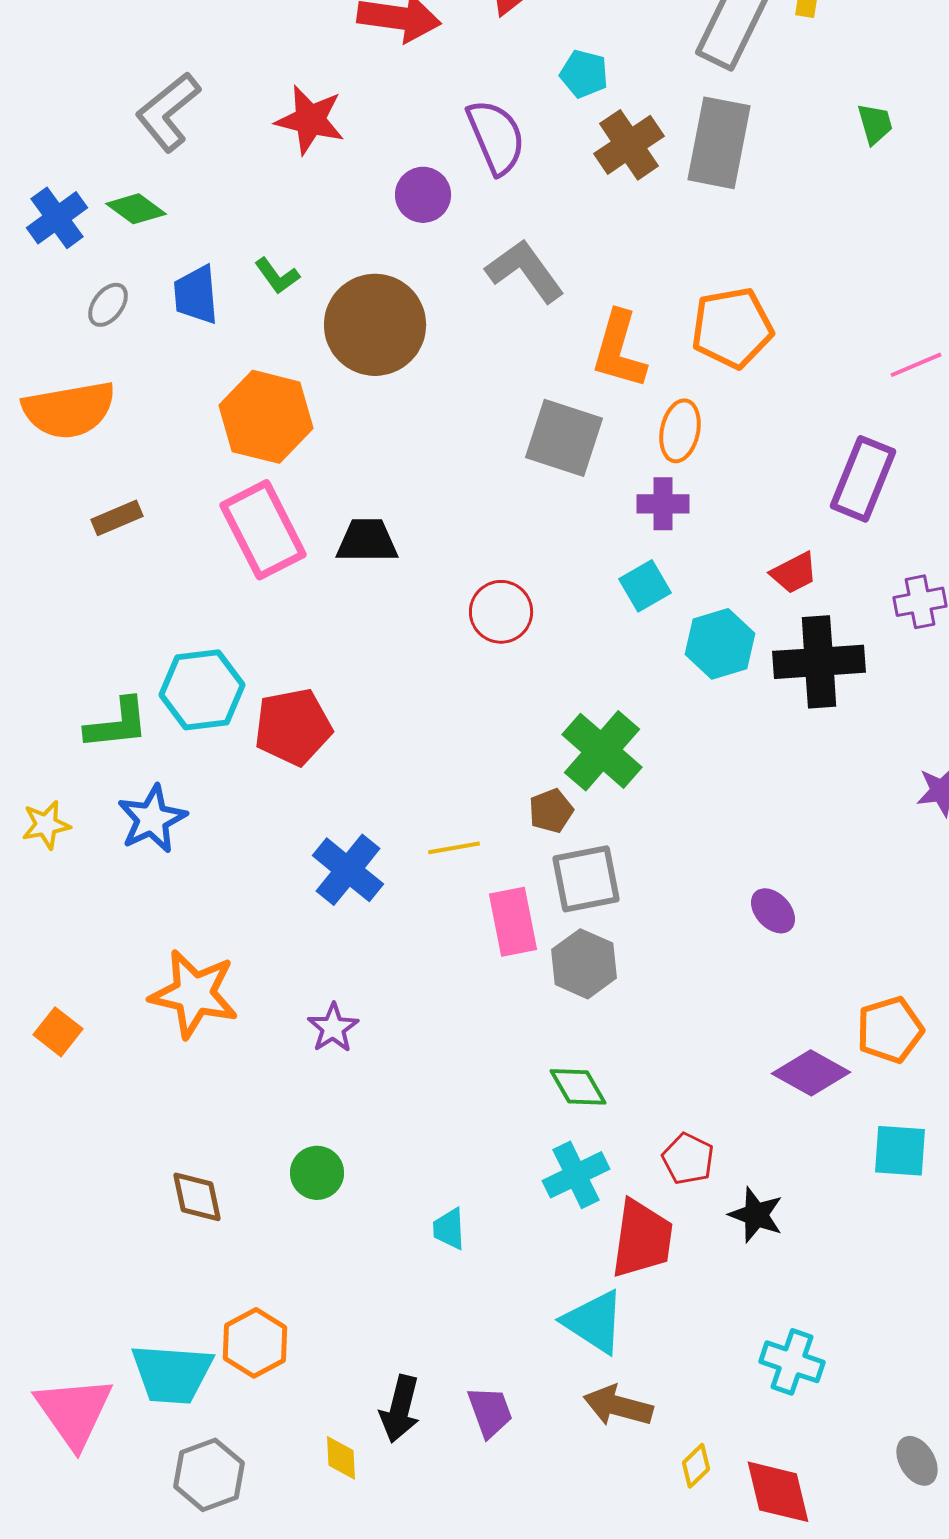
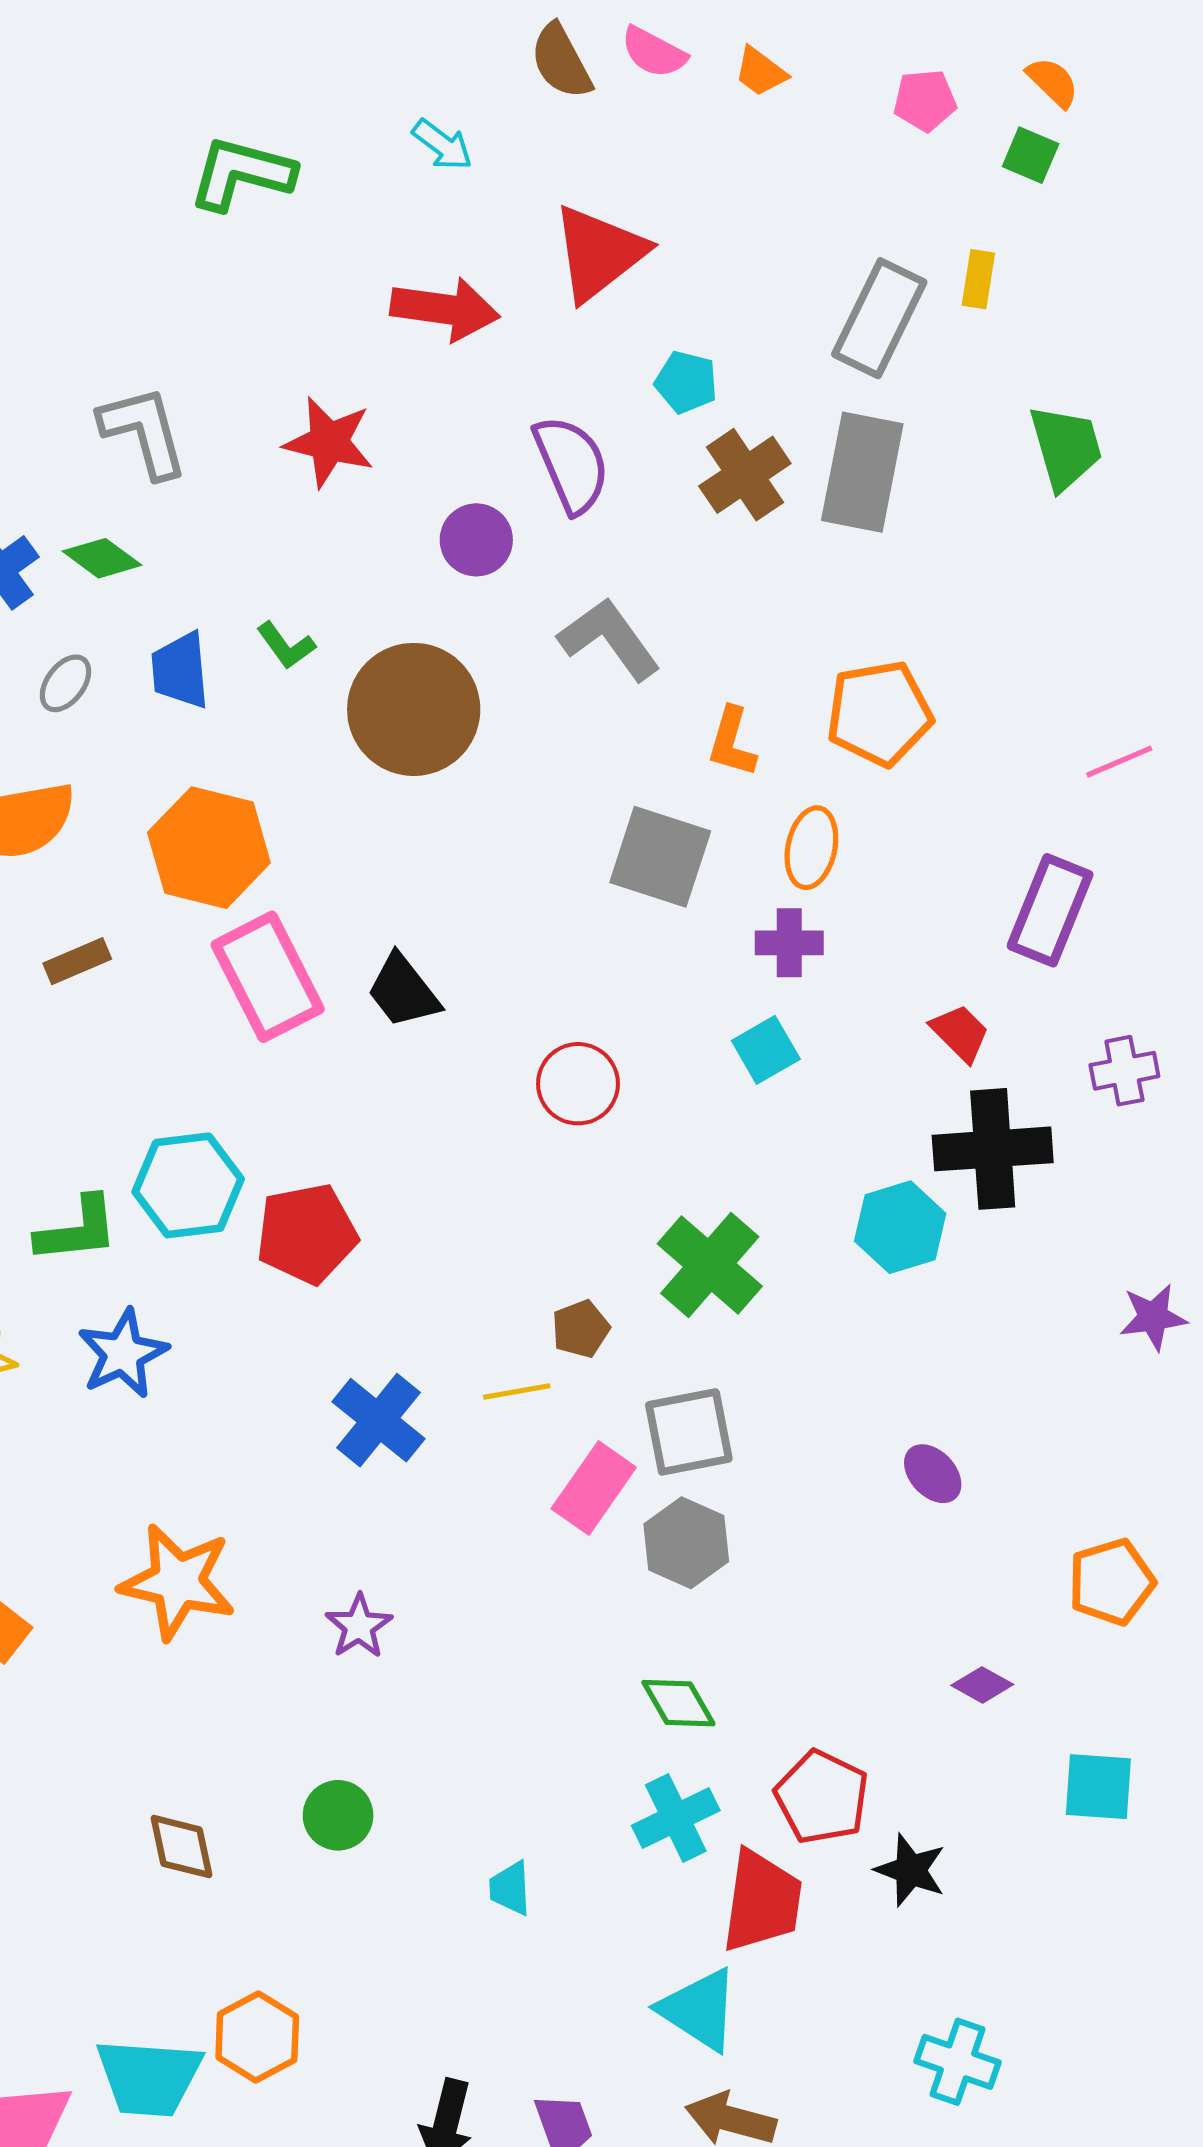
gray L-shape: (168, 112) -> (144, 432), turned 114
green trapezoid: (875, 124) -> (1066, 447), size x1.6
orange L-shape: (619, 350) -> (732, 742), size x0.7
orange hexagon: (266, 417) -> (209, 848), moved
black trapezoid: (367, 541) -> (403, 991), turned -128
red trapezoid: (794, 573) -> (960, 1033), turned -108
cyan hexagon: (720, 644) -> (900, 1227), moved
brown pentagon: (551, 811) -> (581, 1329), moved
pink rectangle: (513, 922) -> (594, 1488), turned 46
orange pentagon: (890, 1030) -> (1111, 1582), moved
purple diamond: (811, 1073) -> (982, 1685), size x0.6
red pentagon: (688, 1159) -> (822, 1797), size x1.4

